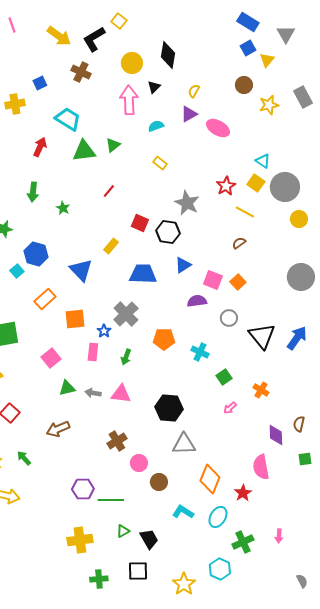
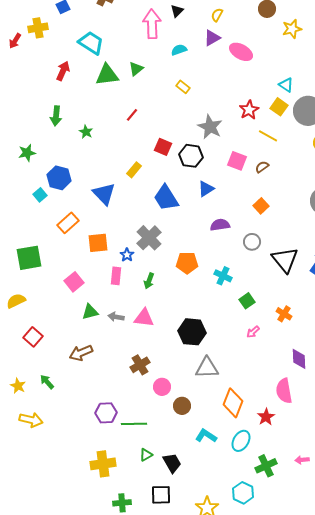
blue trapezoid: (143, 274) -> (166, 198), turned -124
pink square: (213, 280) -> (237, 161), moved
pink arrow: (279, 536) -> (302, 460), turned 80

